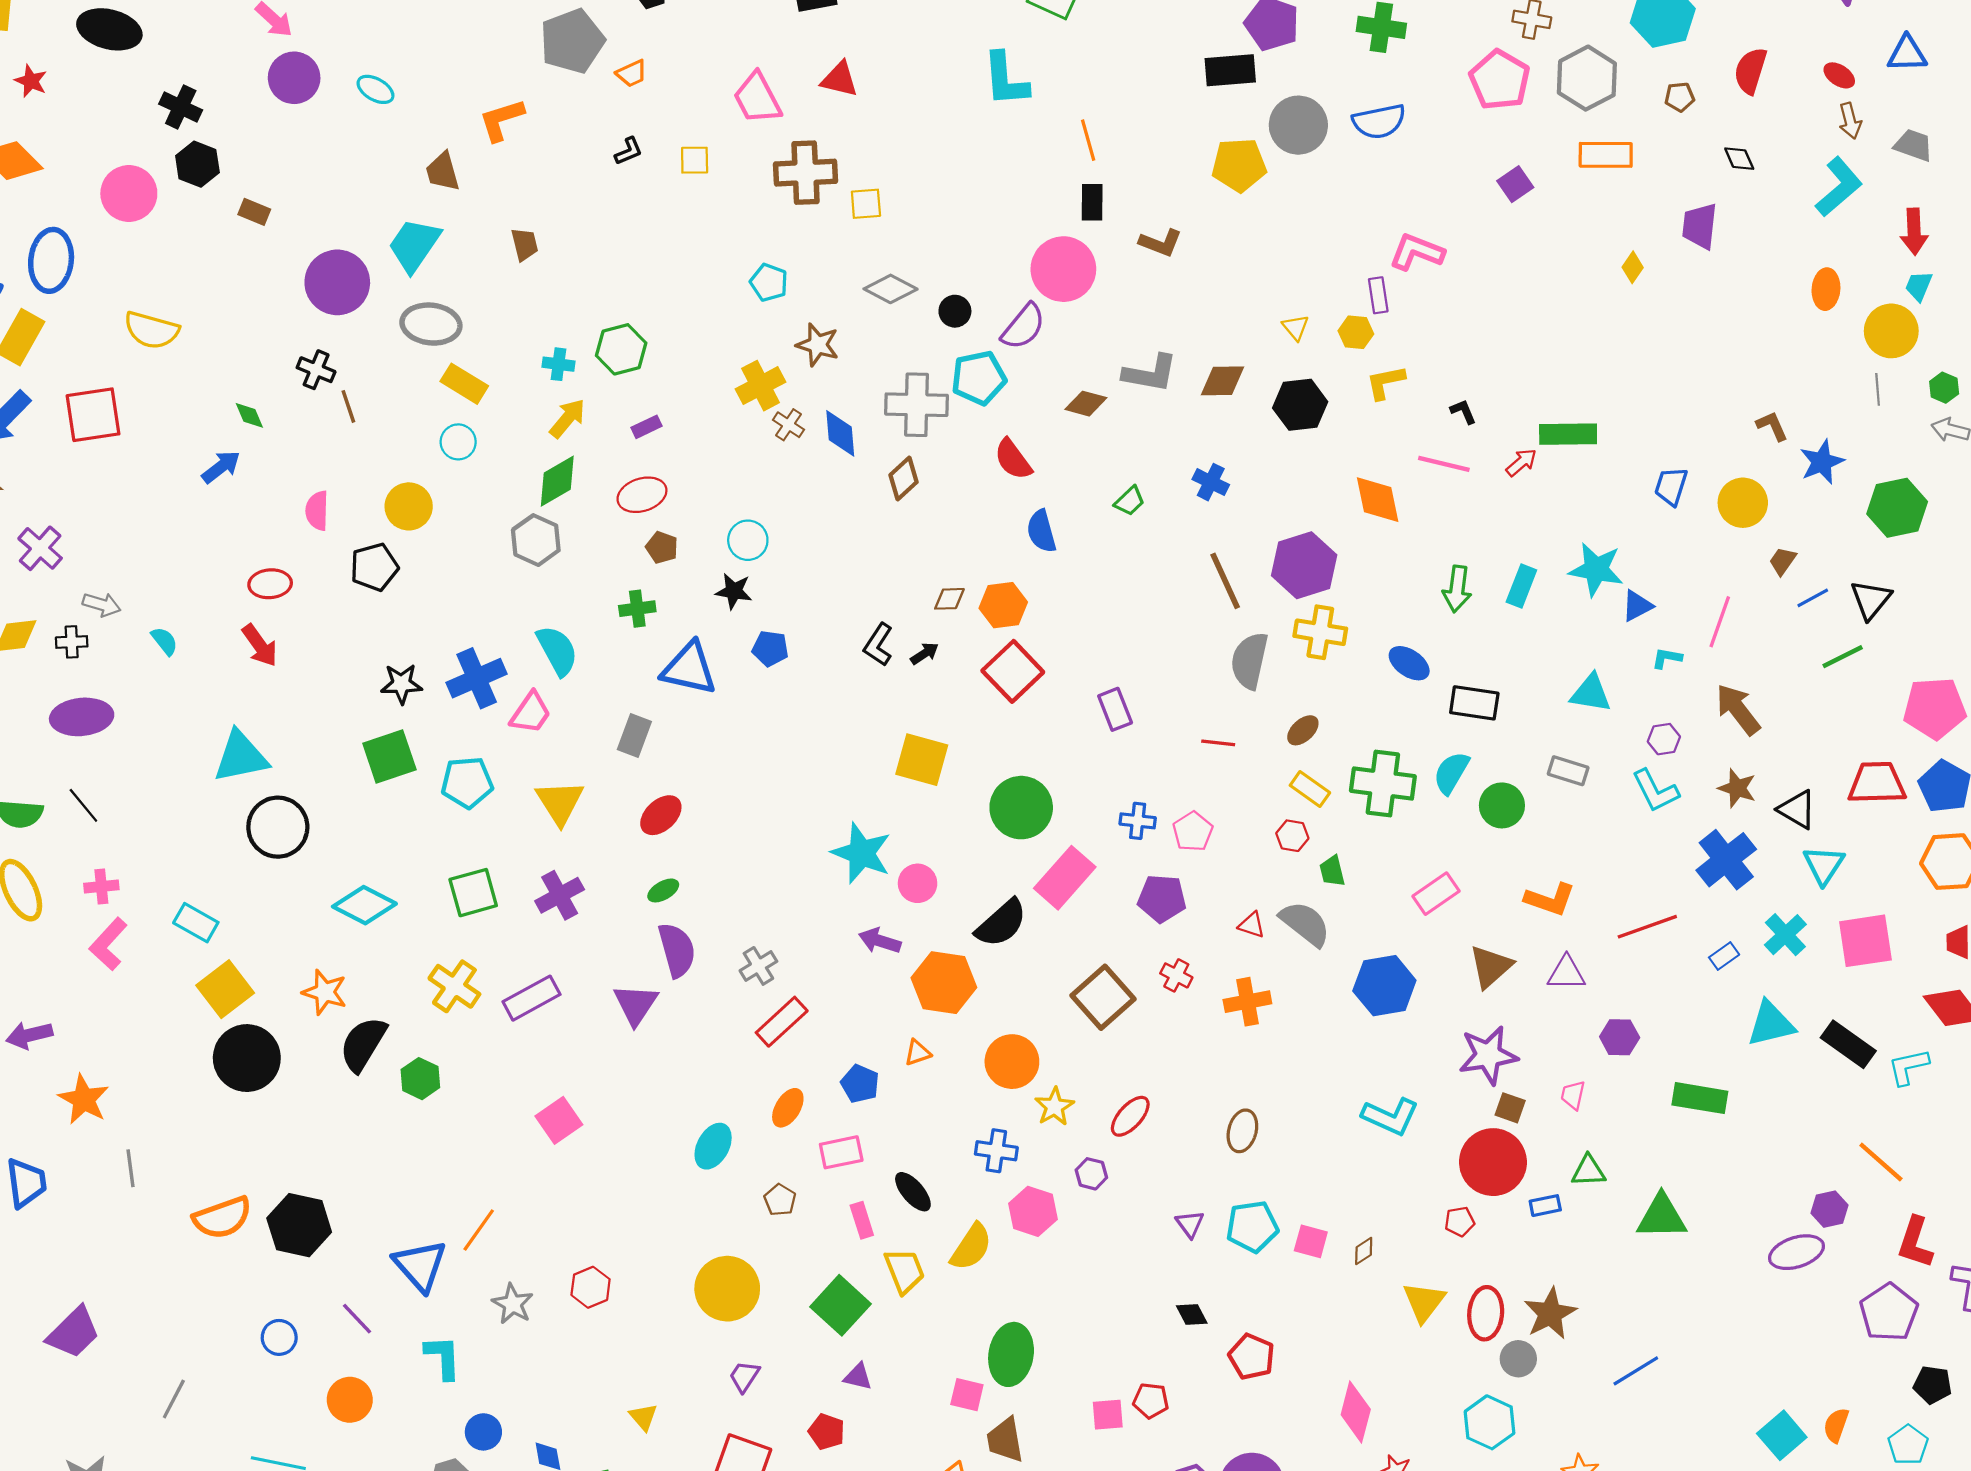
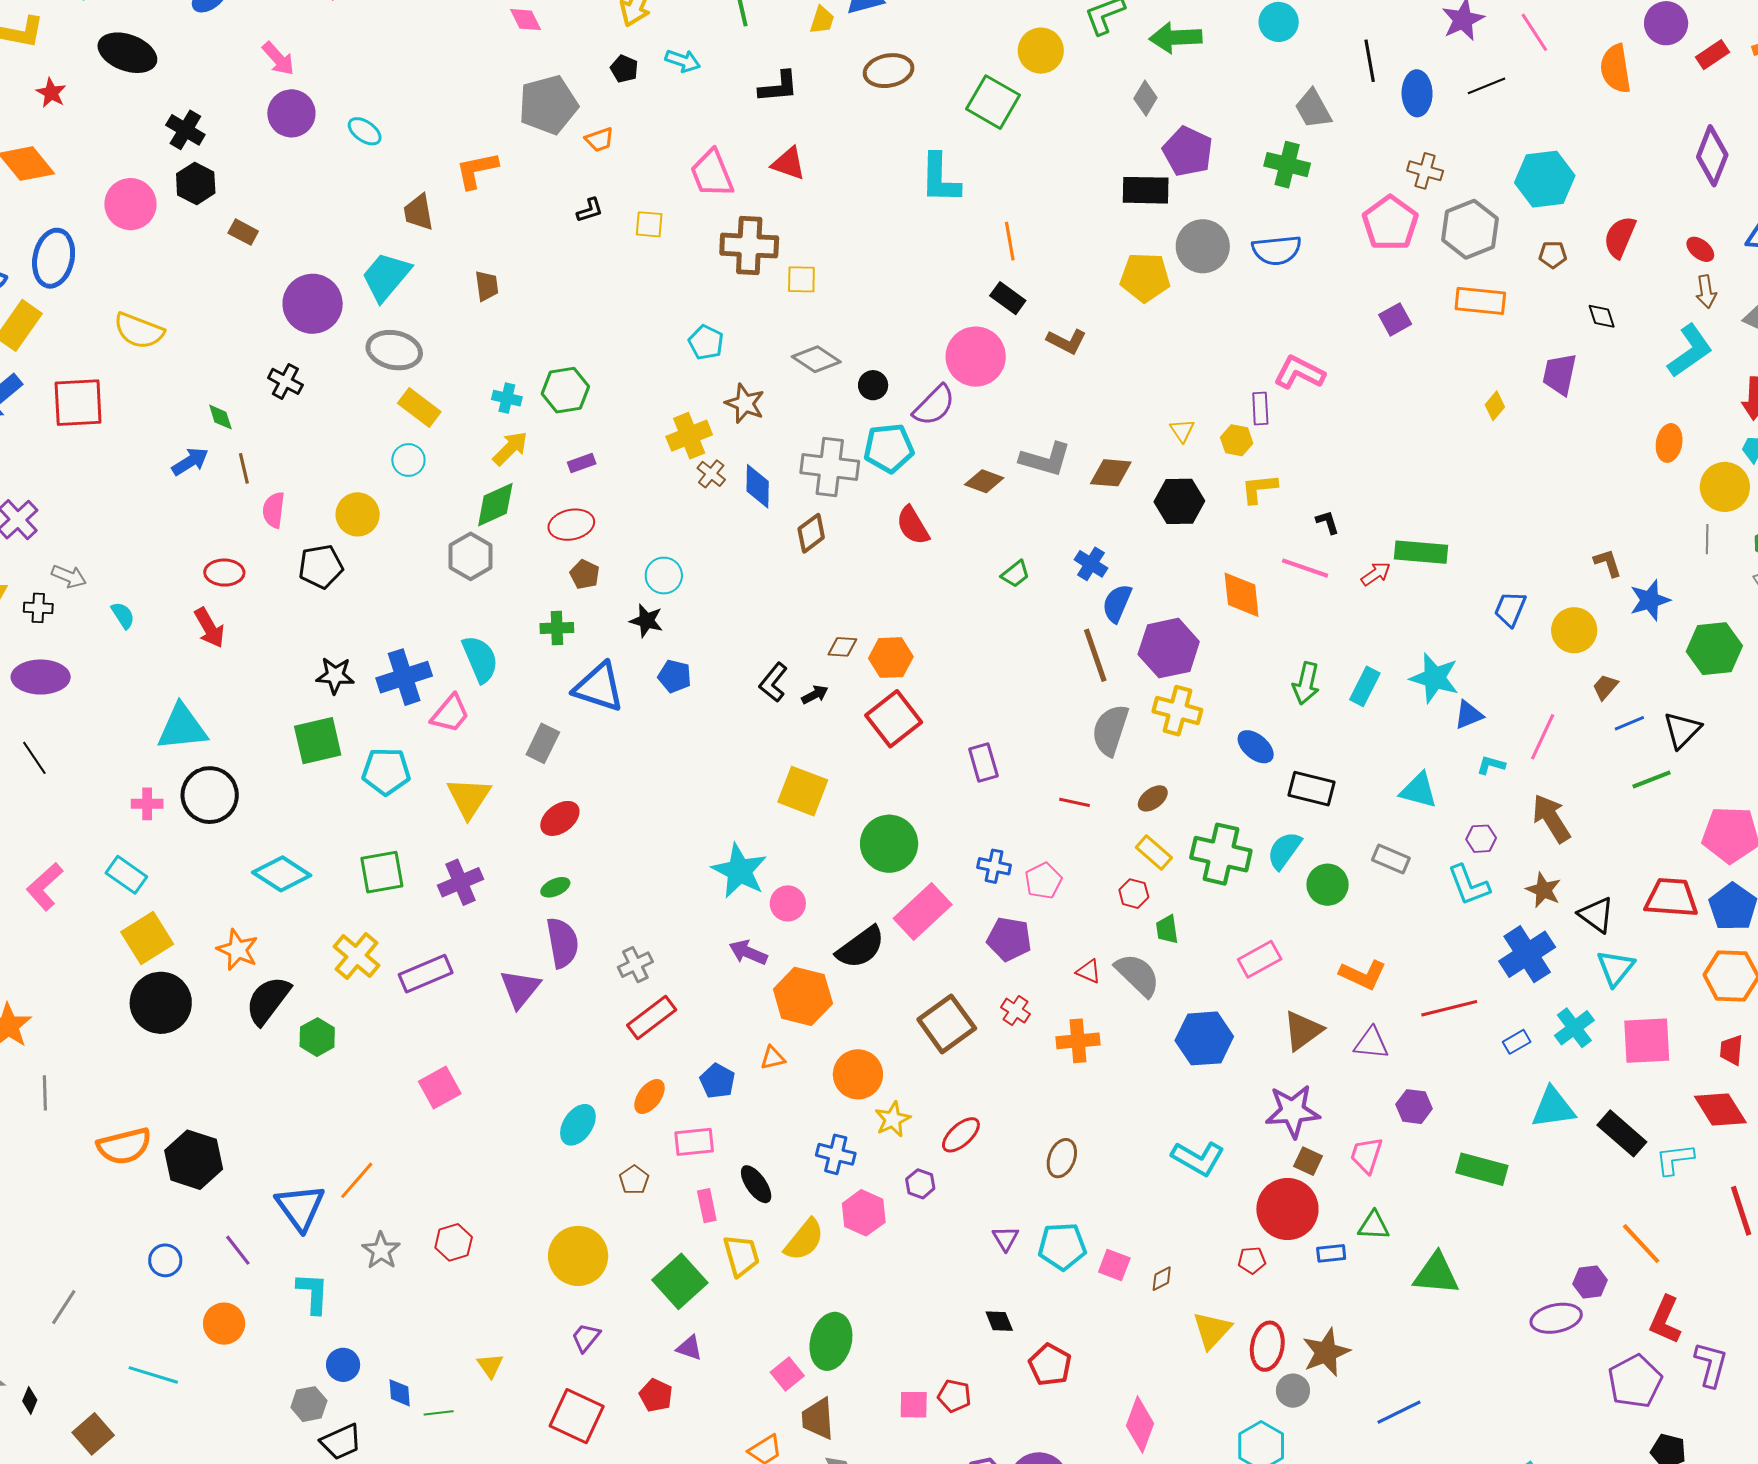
black rectangle: (1092, 202) -> (1008, 298), turned -60
brown line: (348, 406) -> (244, 468), moved
blue semicircle: (1041, 531) -> (1117, 603), moved, turned 33
pink cross: (101, 887) -> (147, 804), moved
pink trapezoid: (1573, 1095) -> (1366, 1155), size x1.4
pink square: (967, 1395) -> (787, 1374), turned 32

